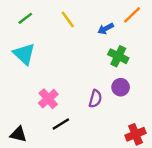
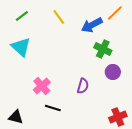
blue arrow: (106, 29) -> (92, 25), size x1.5
purple circle: (121, 87) -> (113, 72), moved
black line: (61, 124) -> (53, 108), turned 49

